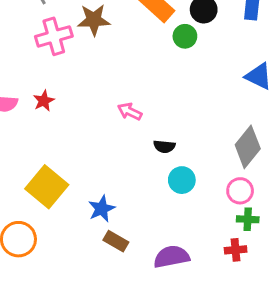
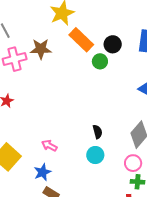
pink arrow: (130, 112) -> (49, 146), moved
black semicircle: (164, 146) -> (97, 132), moved, turned -112

